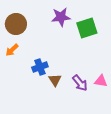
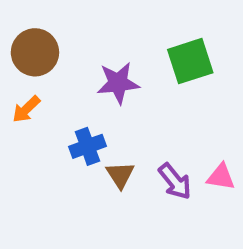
purple star: (61, 17) -> (118, 83), moved

